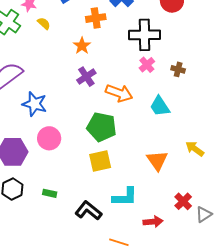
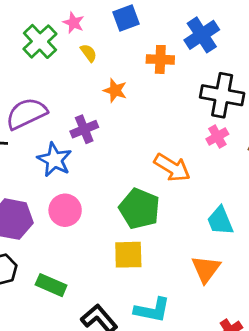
orange star: (82, 46) -> (115, 90), moved, turned -30
purple cross: (86, 77) -> (84, 129), moved
cyan trapezoid: (160, 106) -> (220, 221), moved
green rectangle: (50, 193) -> (51, 285), size x1.5

